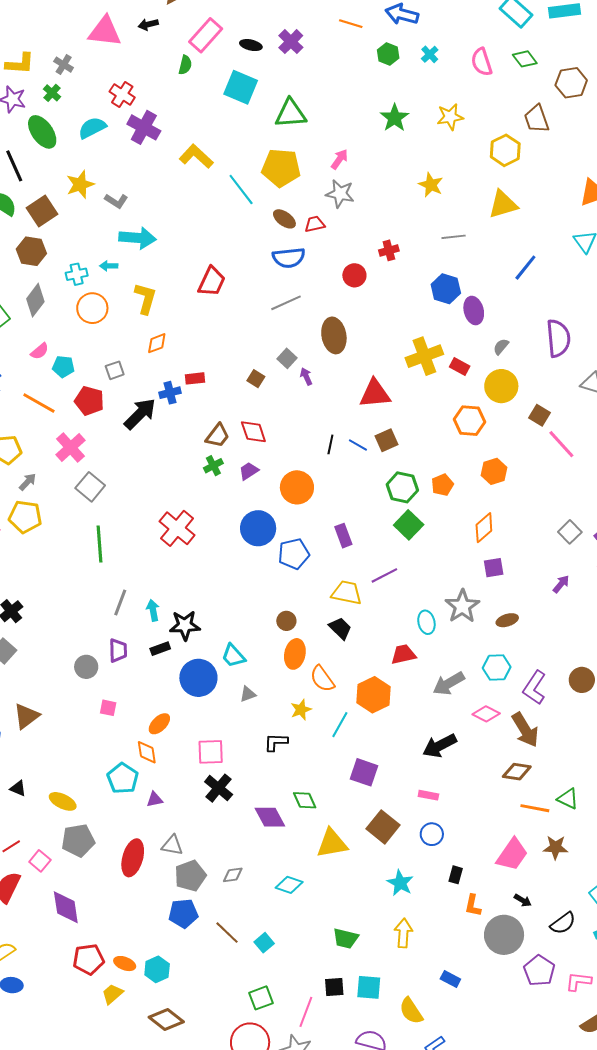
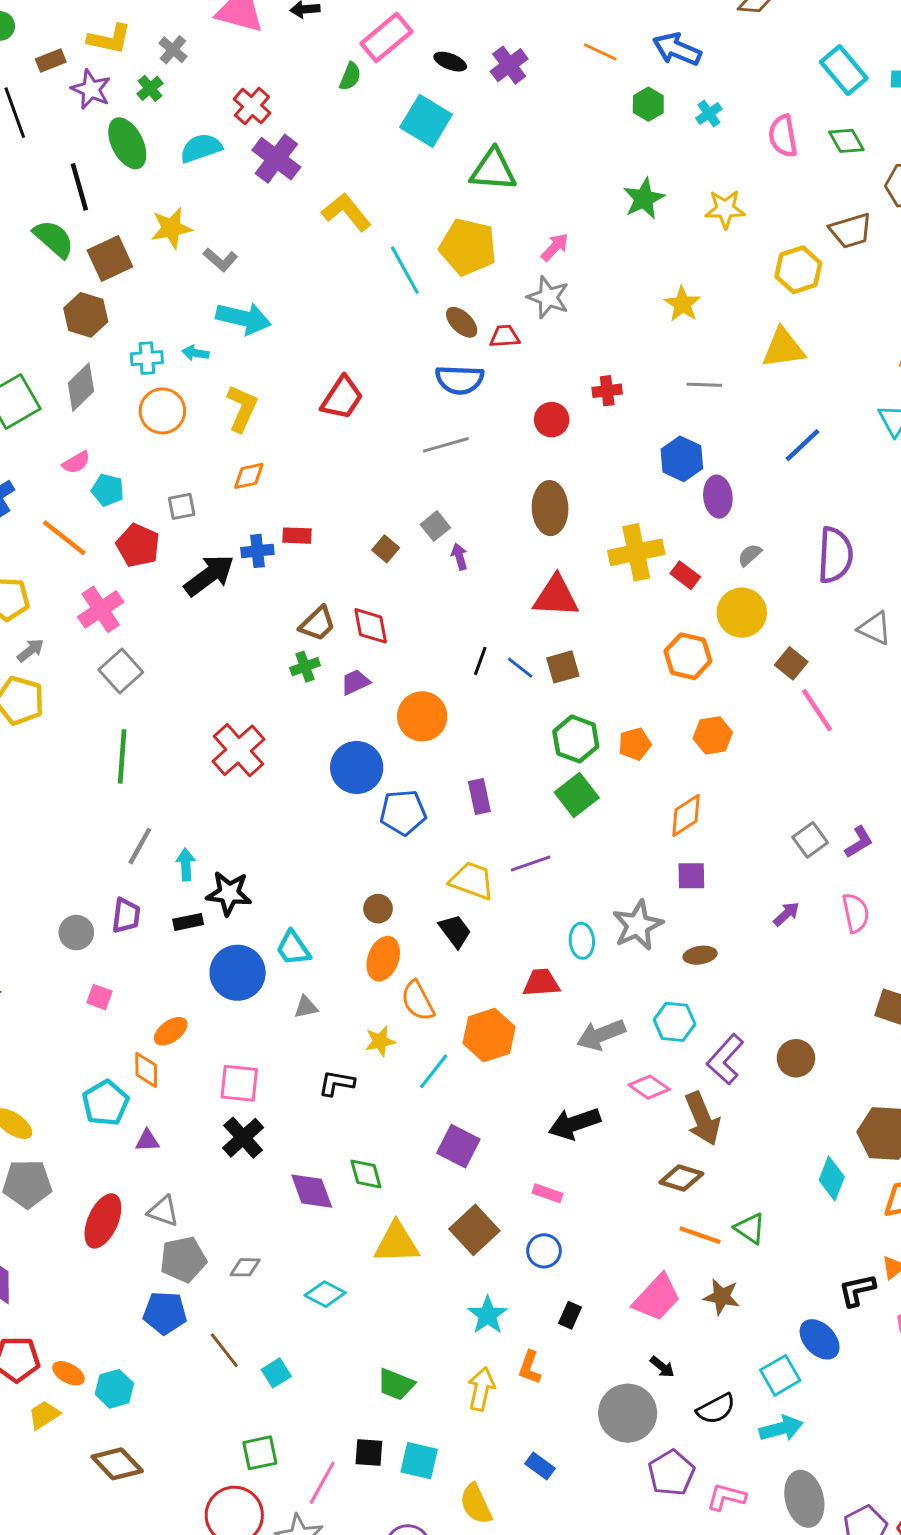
brown trapezoid: (537, 119) -> (851, 231), turned -96
brown ellipse: (334, 335) -> (550, 508), moved
orange L-shape: (473, 905) -> (530, 1368), moved

